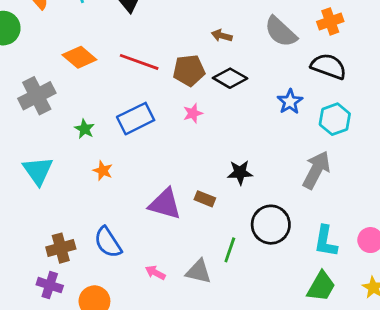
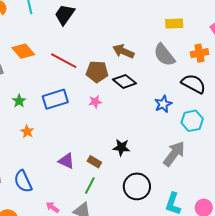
brown arrow: (222, 36) -> (123, 51), size x1.5
purple triangle: (165, 204) -> (66, 161), size x0.7
green line: (230, 250) -> (90, 186), moved

